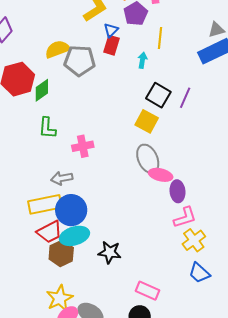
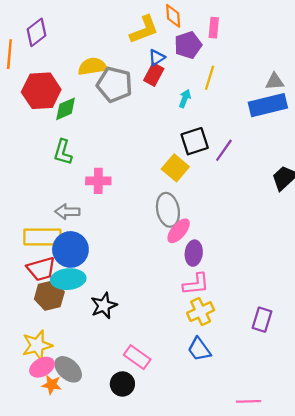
black square: (158, 95) -> (195, 141), turned 30
pink ellipse: (161, 175) -> (179, 231), turned -75
black star: (110, 252) -> (104, 306), turned 30

